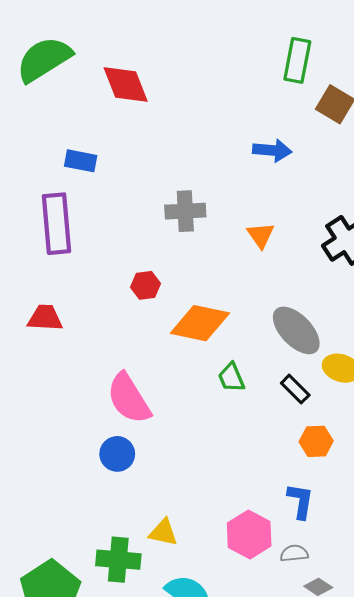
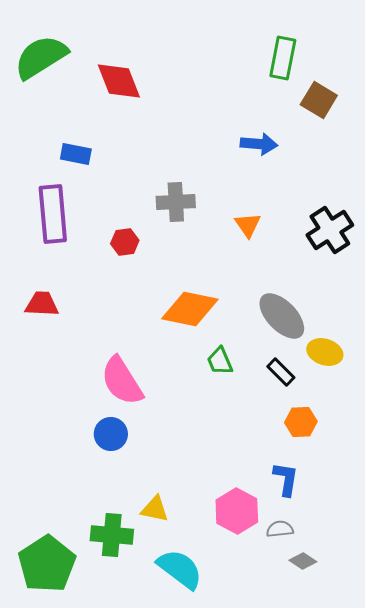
red hexagon: (146, 285) -> (125, 242), moved

